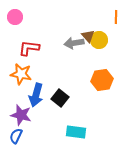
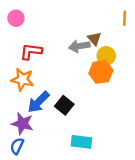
yellow circle: (99, 40) -> (106, 56), moved
orange hexagon: (102, 80) -> (101, 72), moved
blue arrow: (36, 95) -> (38, 102), turned 30

